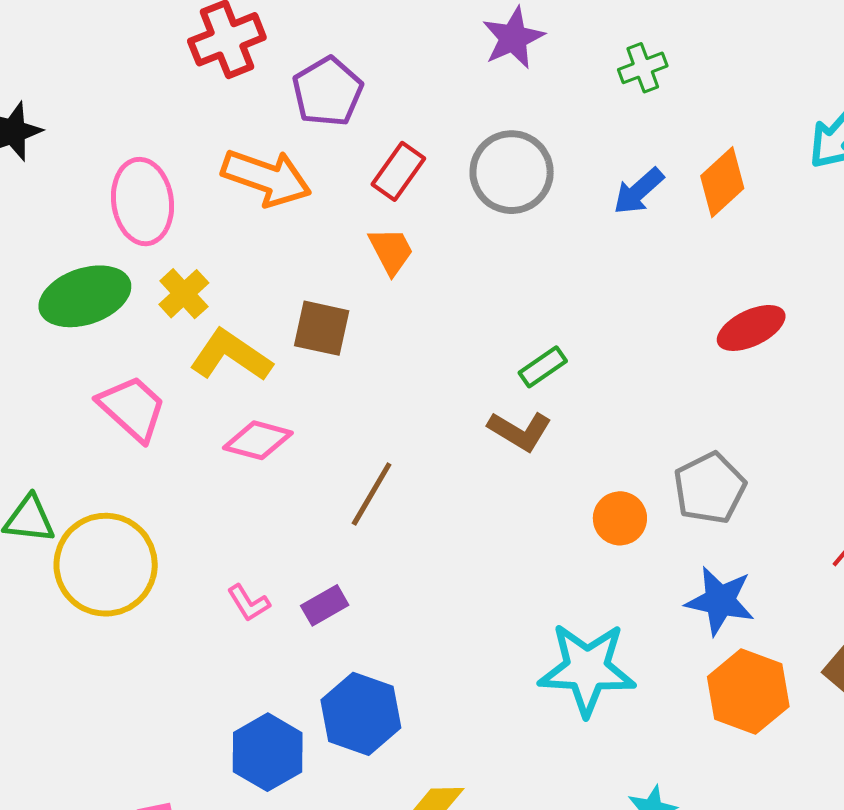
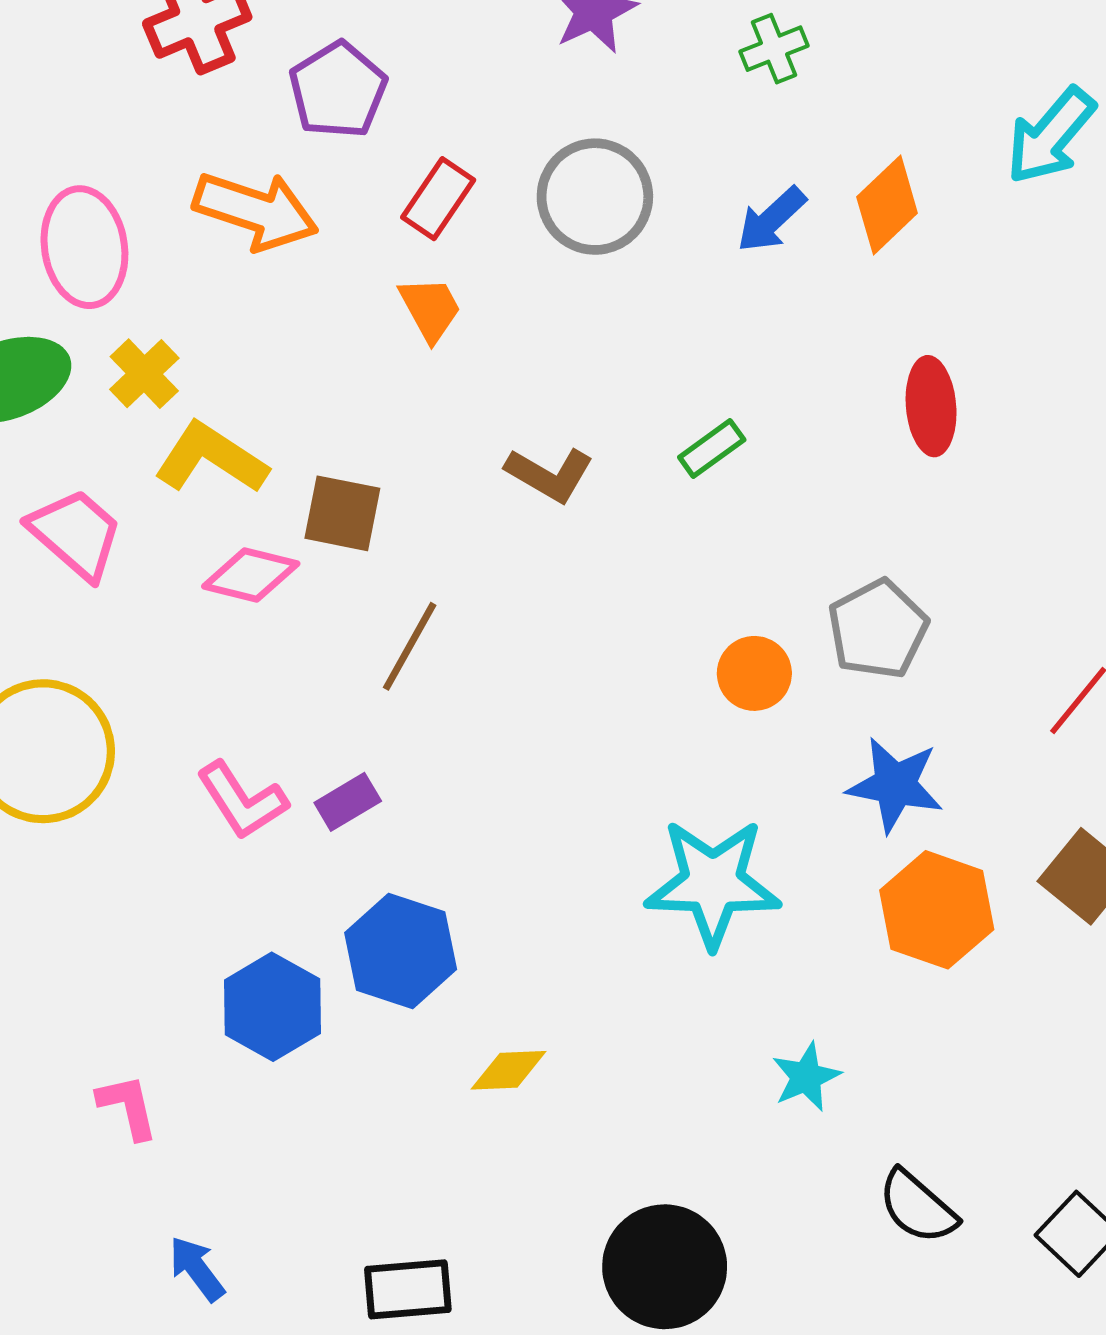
brown square: (322, 328) -> (342, 513), moved
red ellipse: (751, 328) -> (931, 406), turned -68
green rectangle: (543, 367) -> (712, 448), moved
brown L-shape: (520, 431) -> (550, 475), moved
pink L-shape: (249, 603) -> (242, 800), size x1.5

